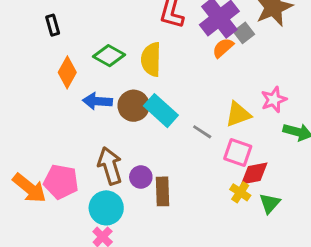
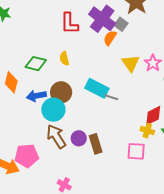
yellow semicircle: (151, 59) -> (64, 59), size x0.6
cyan rectangle: (161, 111) -> (97, 88), moved
yellow triangle: (238, 114) -> (131, 63), moved, turned -30
pink square: (238, 152) -> (136, 151), moved
cyan circle: (106, 208) -> (53, 110), moved

